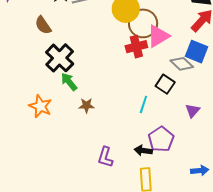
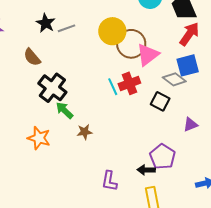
red cross: (136, 47) -> (129, 83), moved
blue square: (197, 52) -> (188, 65), turned -30
cyan line: (143, 104) -> (113, 87), moved, turned -36
purple triangle: (193, 111) -> (191, 125), turned 35

